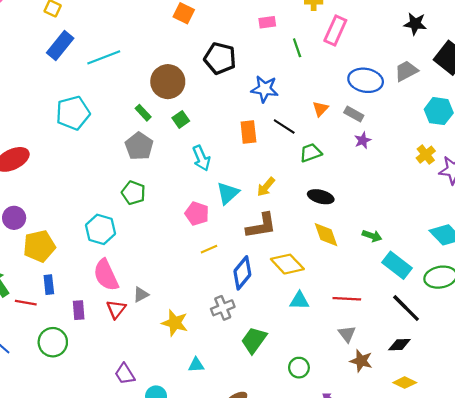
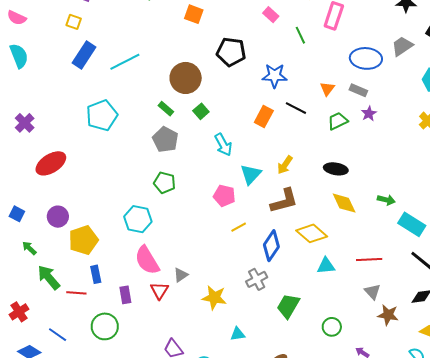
pink rectangle: (267, 22) -> (271, 15), turned 56
orange rectangle: (248, 132) -> (264, 116), turned 40
green trapezoid: (311, 153) -> (338, 121), moved

